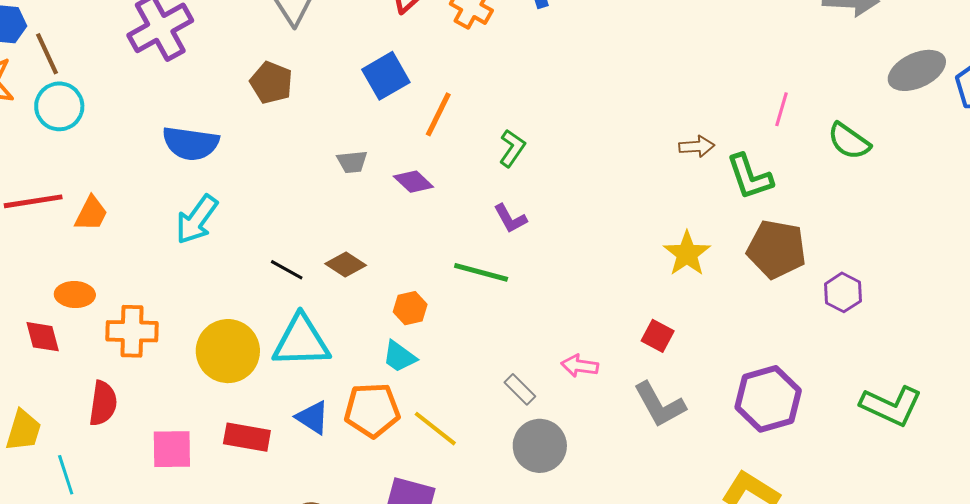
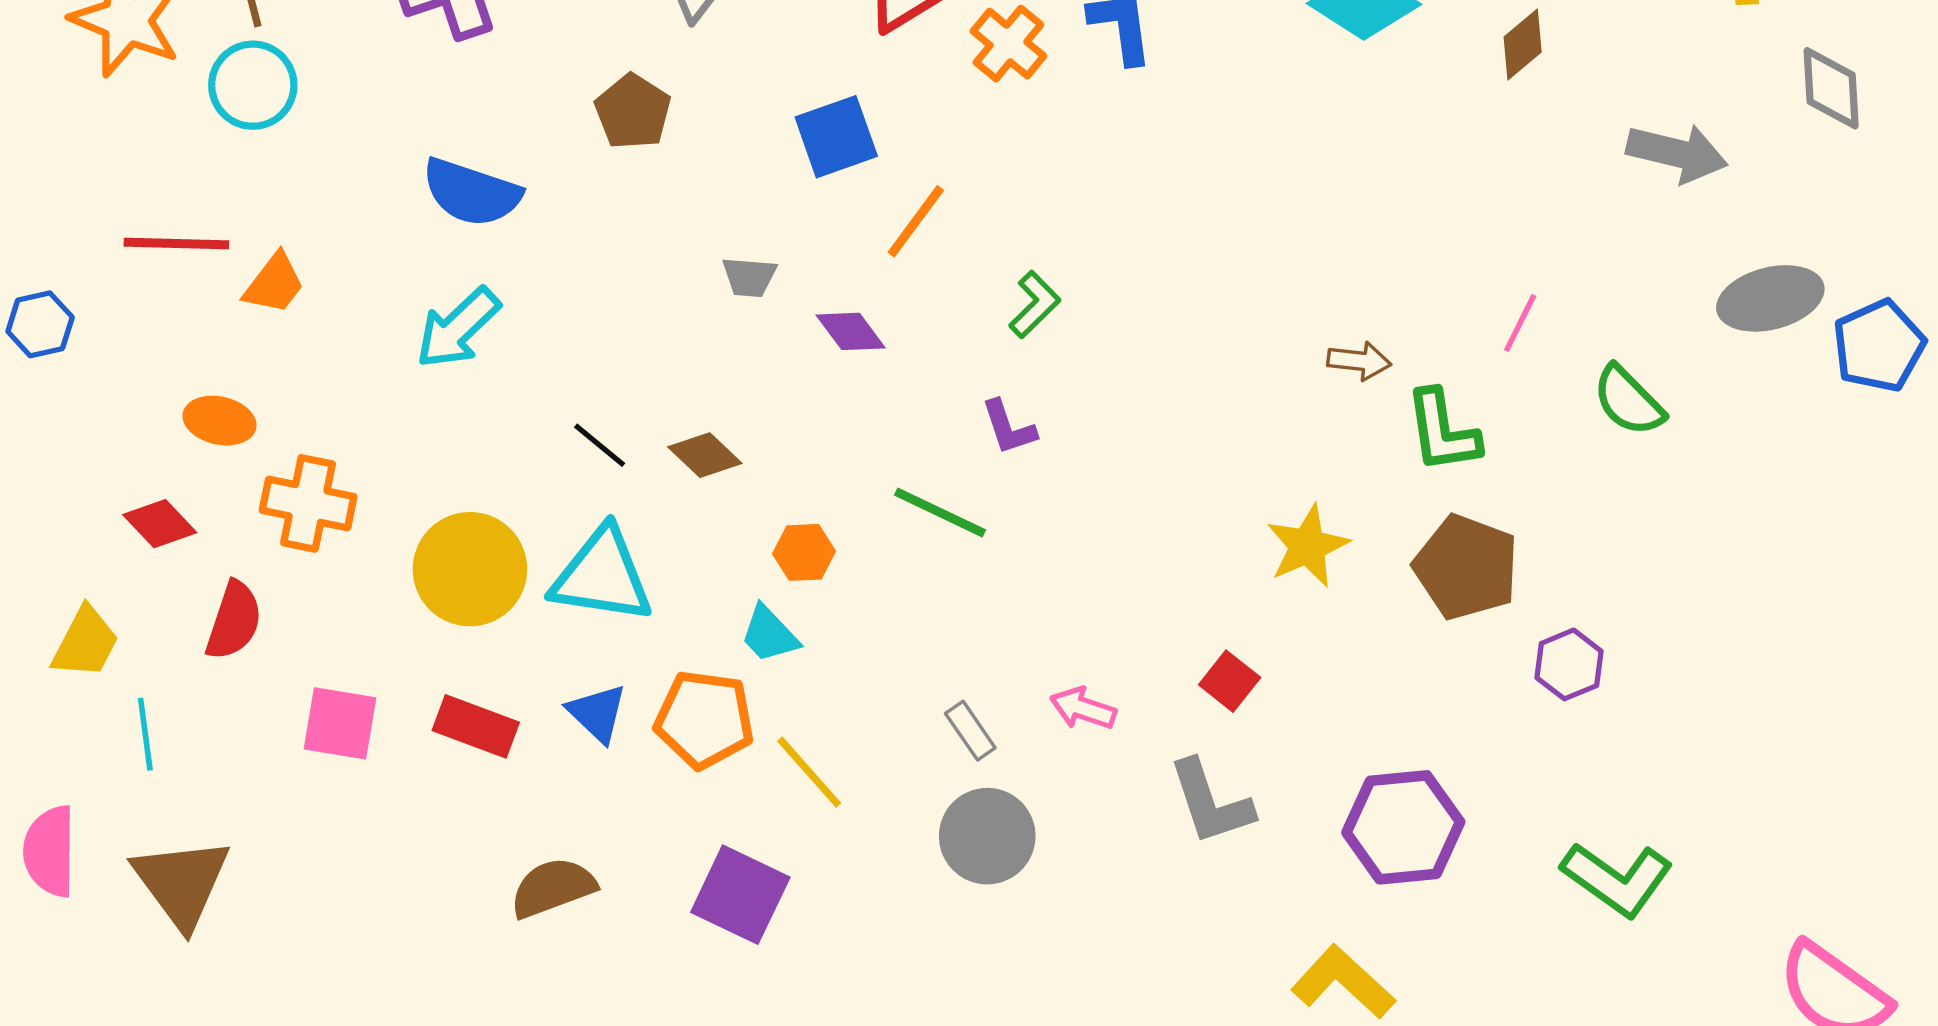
red diamond: (43, 337) -> (160, 524), moved, turned -39

